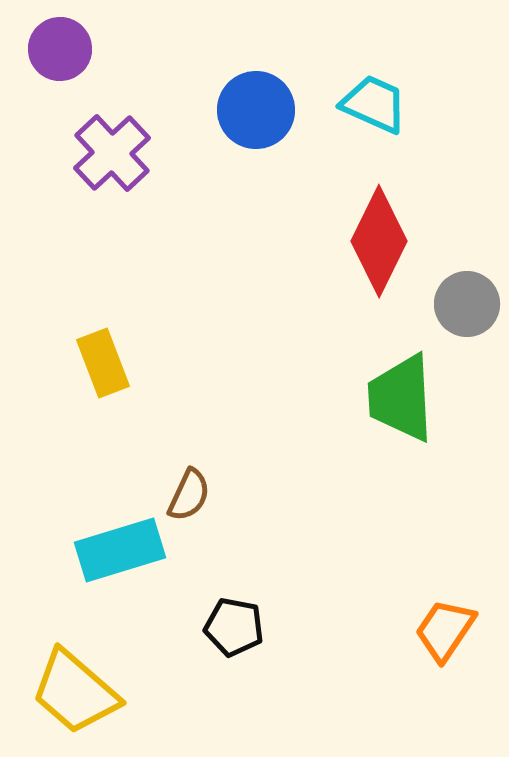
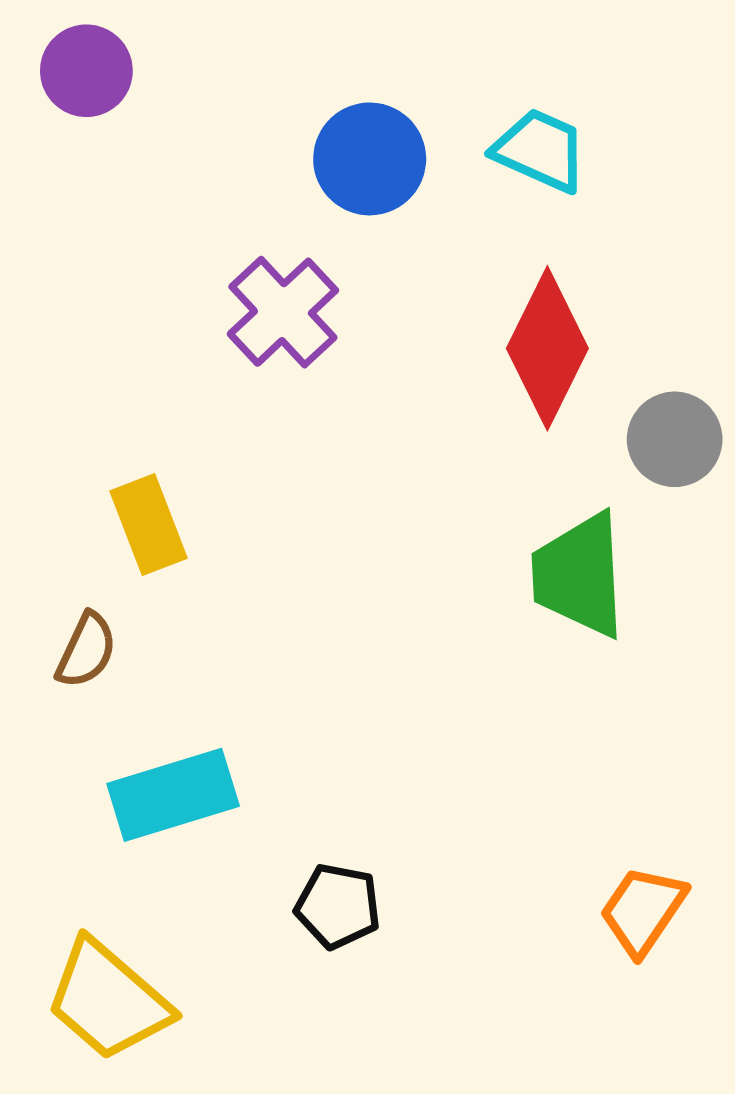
purple cross: (112, 153) -> (283, 312), moved
brown semicircle: (189, 495) -> (86, 650), moved

